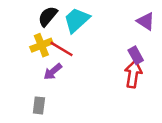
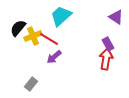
black semicircle: (48, 16) -> (18, 28), moved
purple arrow: (53, 72) -> (54, 57), moved
gray rectangle: (39, 105) -> (31, 84), turned 32

